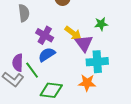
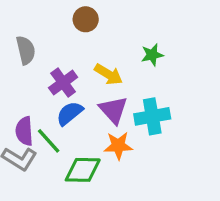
purple cross: (45, 35) -> (63, 83), turned 30
purple triangle: (84, 43) -> (113, 110), moved
orange star: (87, 83) -> (118, 146), moved

